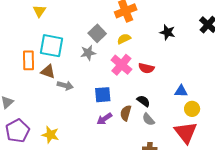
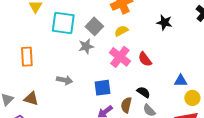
cyan square: (51, 46) -> (63, 23), moved
red semicircle: (146, 68) -> (145, 59), turned 42
brown triangle: (48, 72) -> (31, 99), moved

